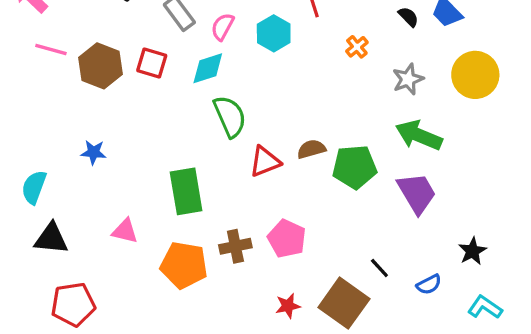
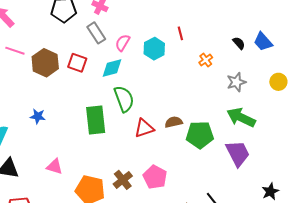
yellow circle: (475, 75) -> (278, 82), size x0.6
green rectangle: (186, 191) -> (96, 120), moved
brown cross: (235, 246) -> (123, 180), turned -30

